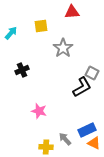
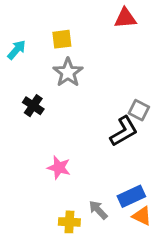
red triangle: (72, 12) -> (125, 18), moved
gray star: (63, 48) -> (68, 72), moved
black cross: (22, 70) -> (33, 106), turned -32

